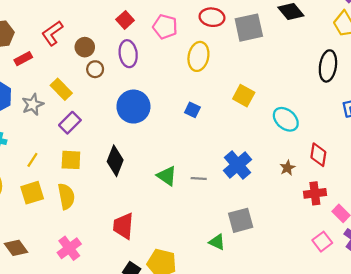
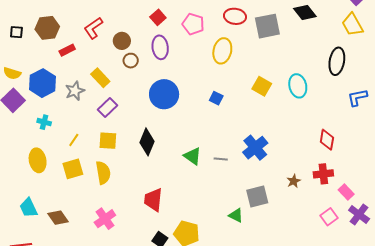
cyan ellipse: (286, 119) -> (298, 86), moved, turned 35
brown star: (287, 168) -> (294, 181), moved

